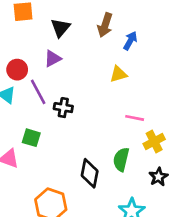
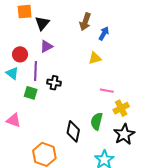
black triangle: (60, 28) -> (42, 23), moved
purple line: (38, 92) -> (35, 71), turned 30
green square: (31, 138) -> (31, 93), moved
black star: (158, 177) -> (124, 134), size x1.5

